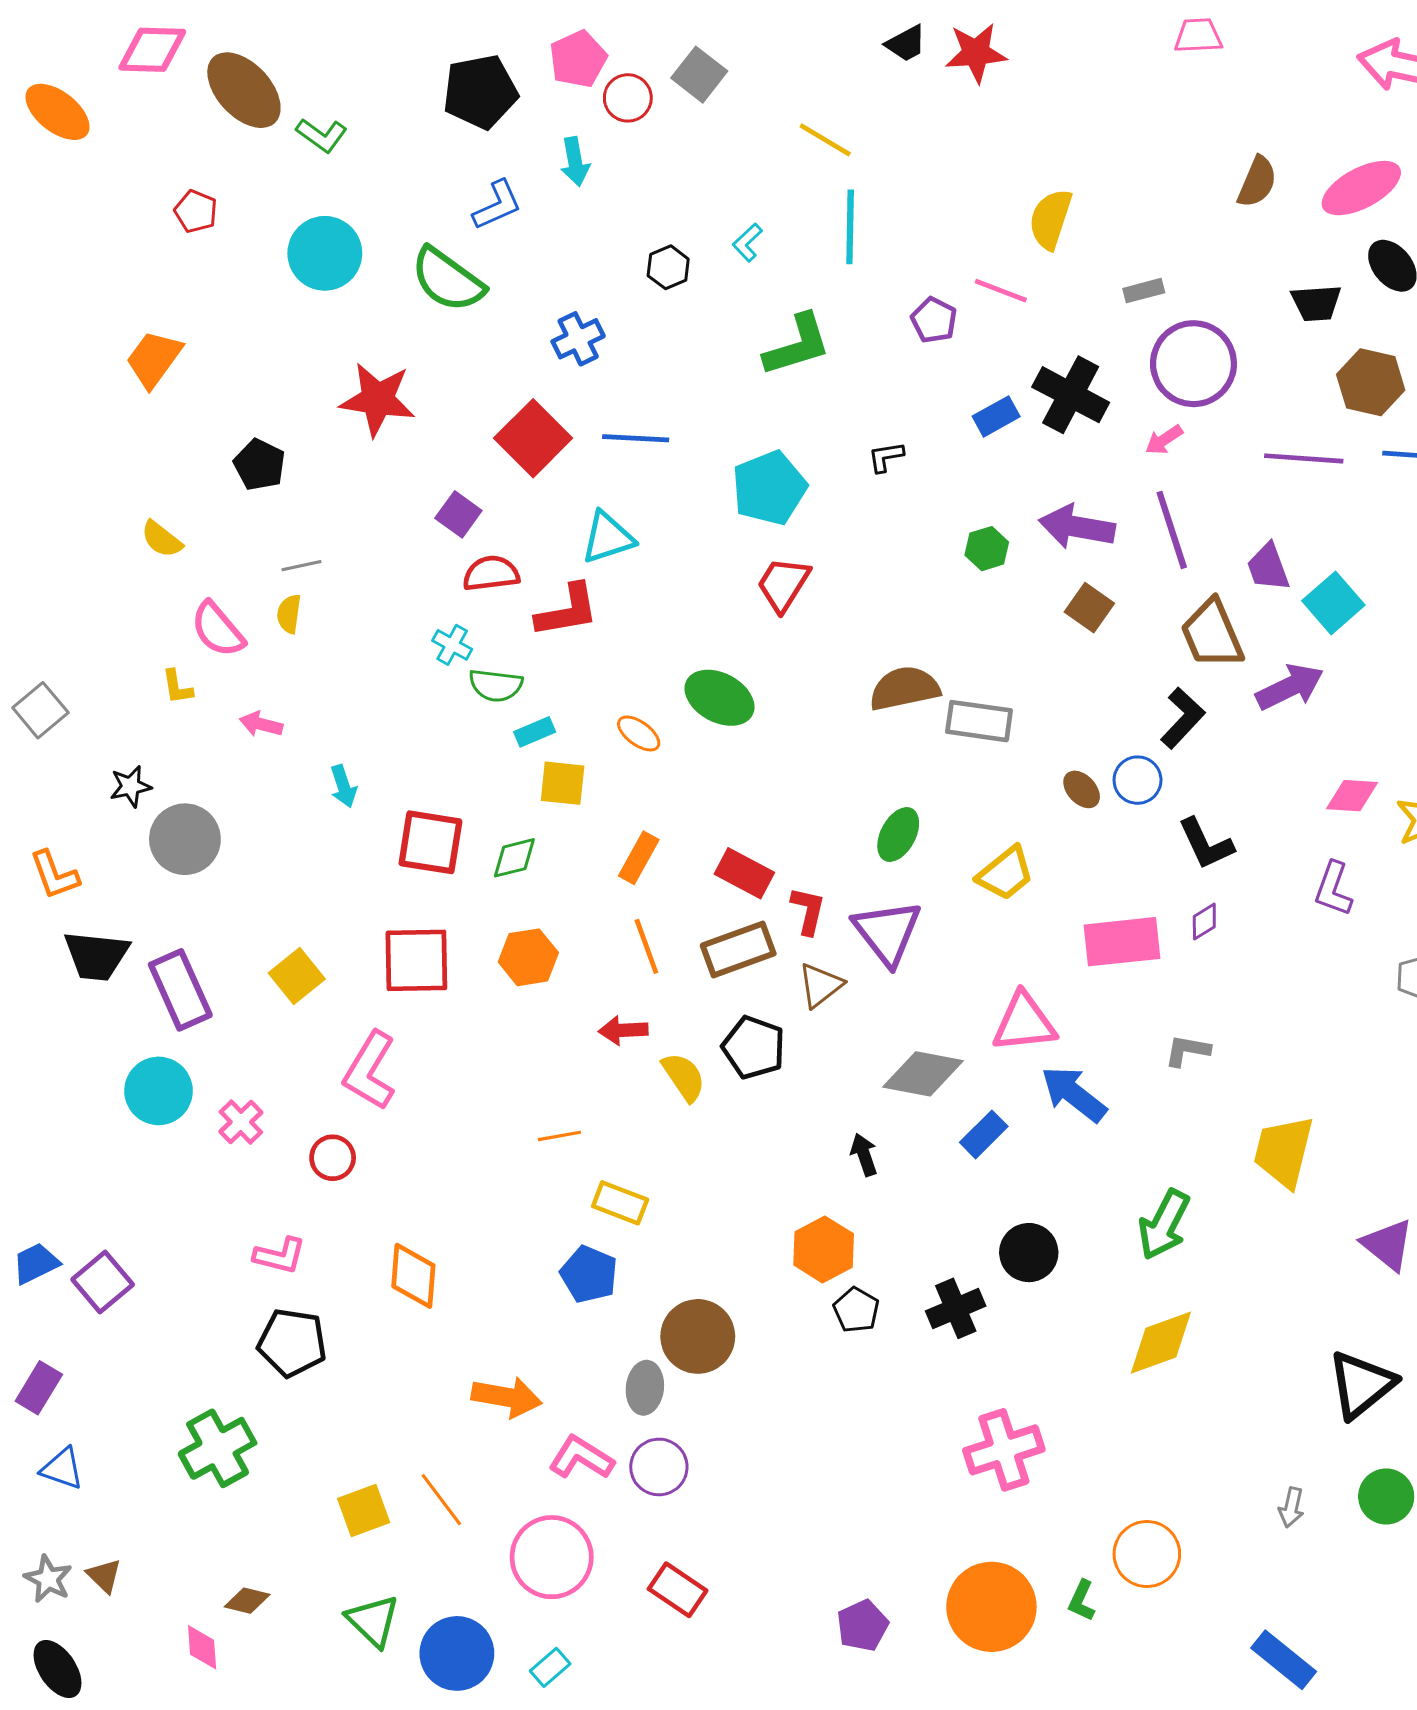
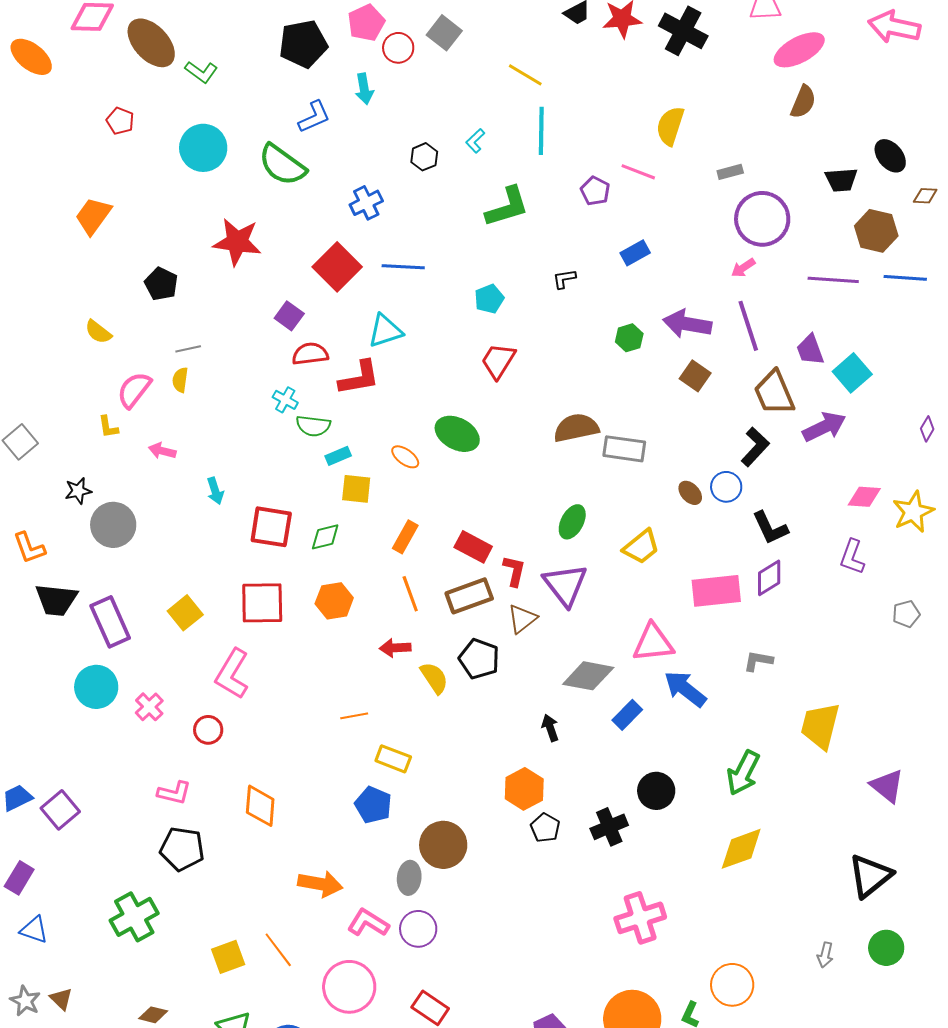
pink ellipse: (1361, 188) -> (799, 50), moved
black cross: (1071, 395) -> (683, 31), moved
cyan pentagon: (769, 488) -> (489, 299), size x0.6
pink semicircle: (218, 629) -> (134, 390), turned 78
purple diamond: (1204, 922) -> (769, 578), size x1.5

